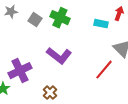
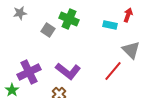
gray square: (35, 20) -> (48, 30), moved
purple L-shape: (59, 56) -> (68, 71), moved

